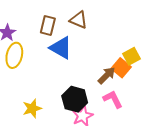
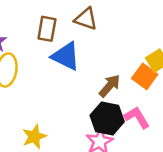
brown arrow: (107, 76) -> (110, 86), moved
black hexagon: (75, 99) -> (107, 119), moved

